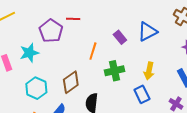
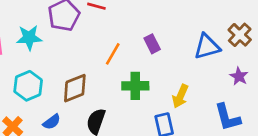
blue triangle: (147, 32) -> (207, 47), moved

